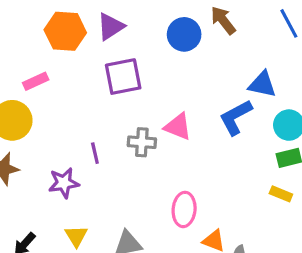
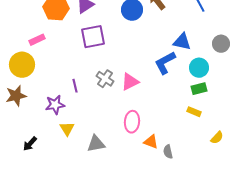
pink triangle: (178, 127) -> (130, 82), moved, turned -48
gray cross: (142, 142) -> (105, 79), turned 30
yellow triangle: (76, 236) -> (67, 129), moved

